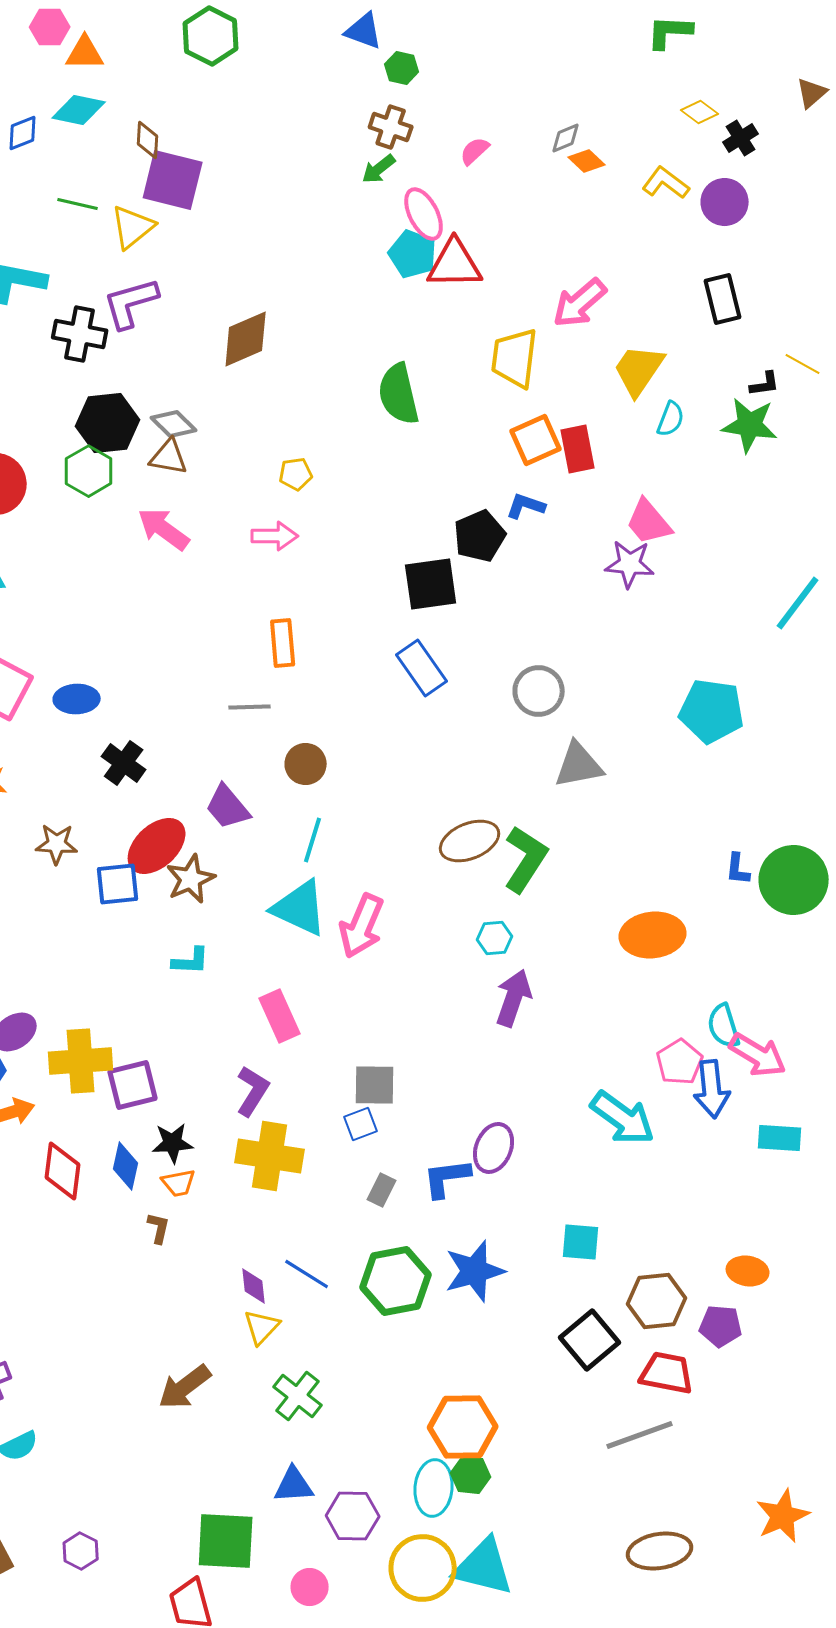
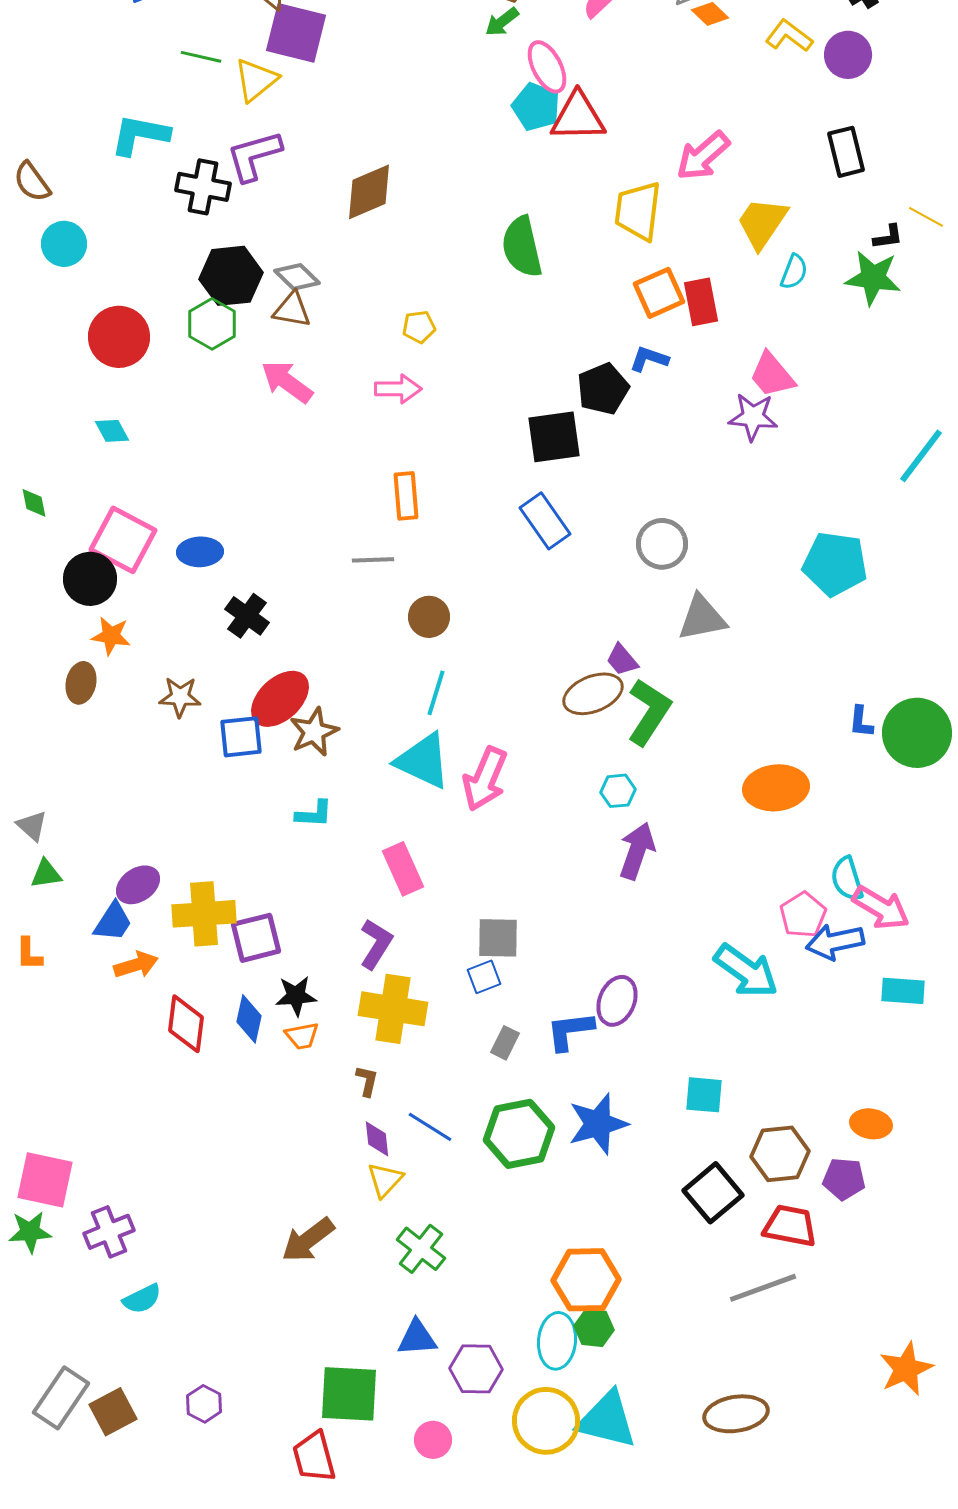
purple trapezoid: (228, 807) -> (622, 660), moved, size x0.7
blue arrow: (712, 1089) -> (835, 942), turned 84
brown L-shape: (159, 1228) -> (367, 1081), moved
brown ellipse: (660, 1551) -> (736, 1414), moved

